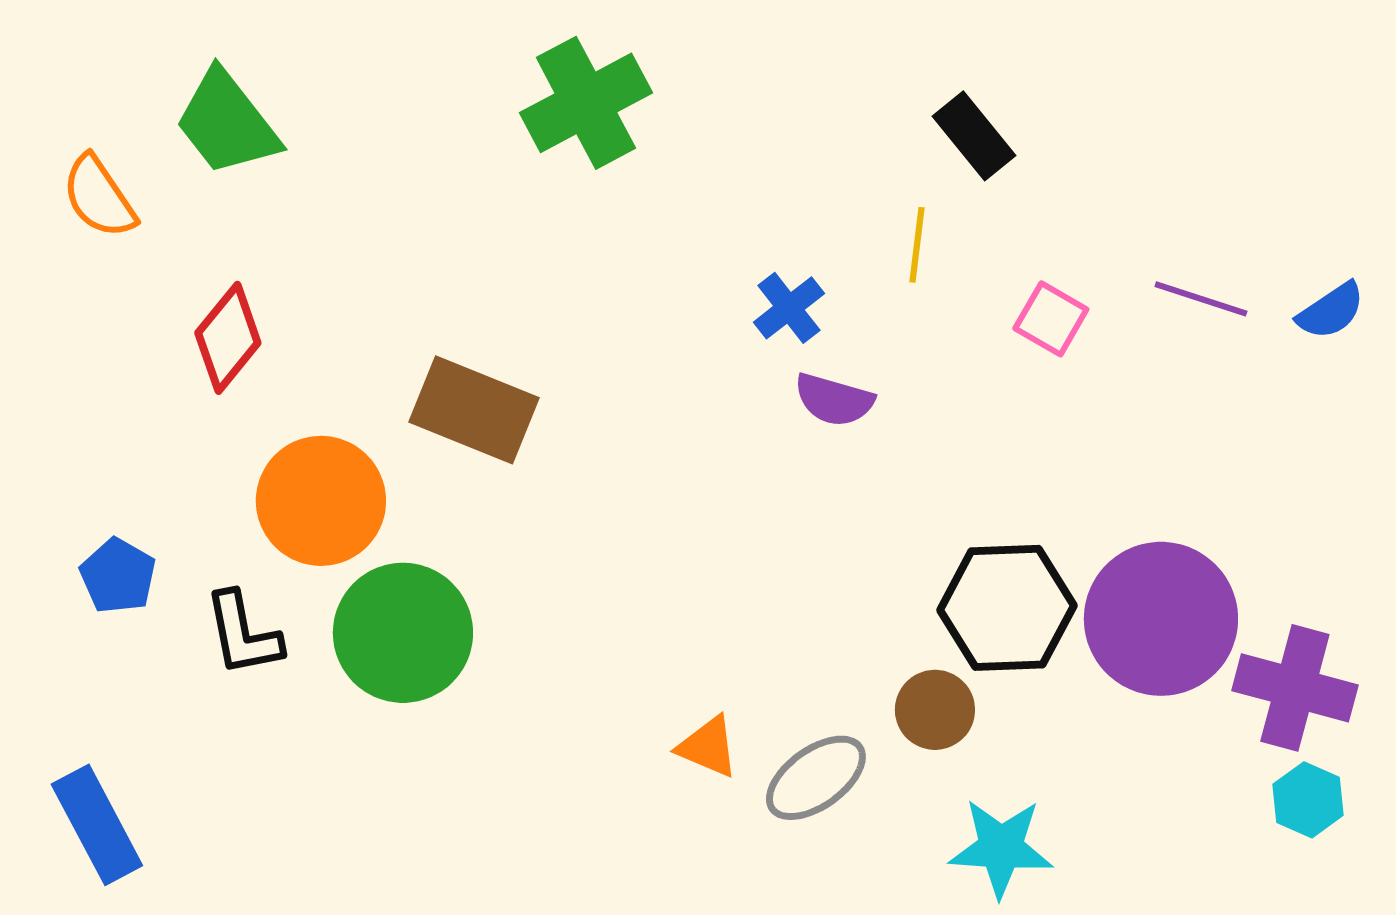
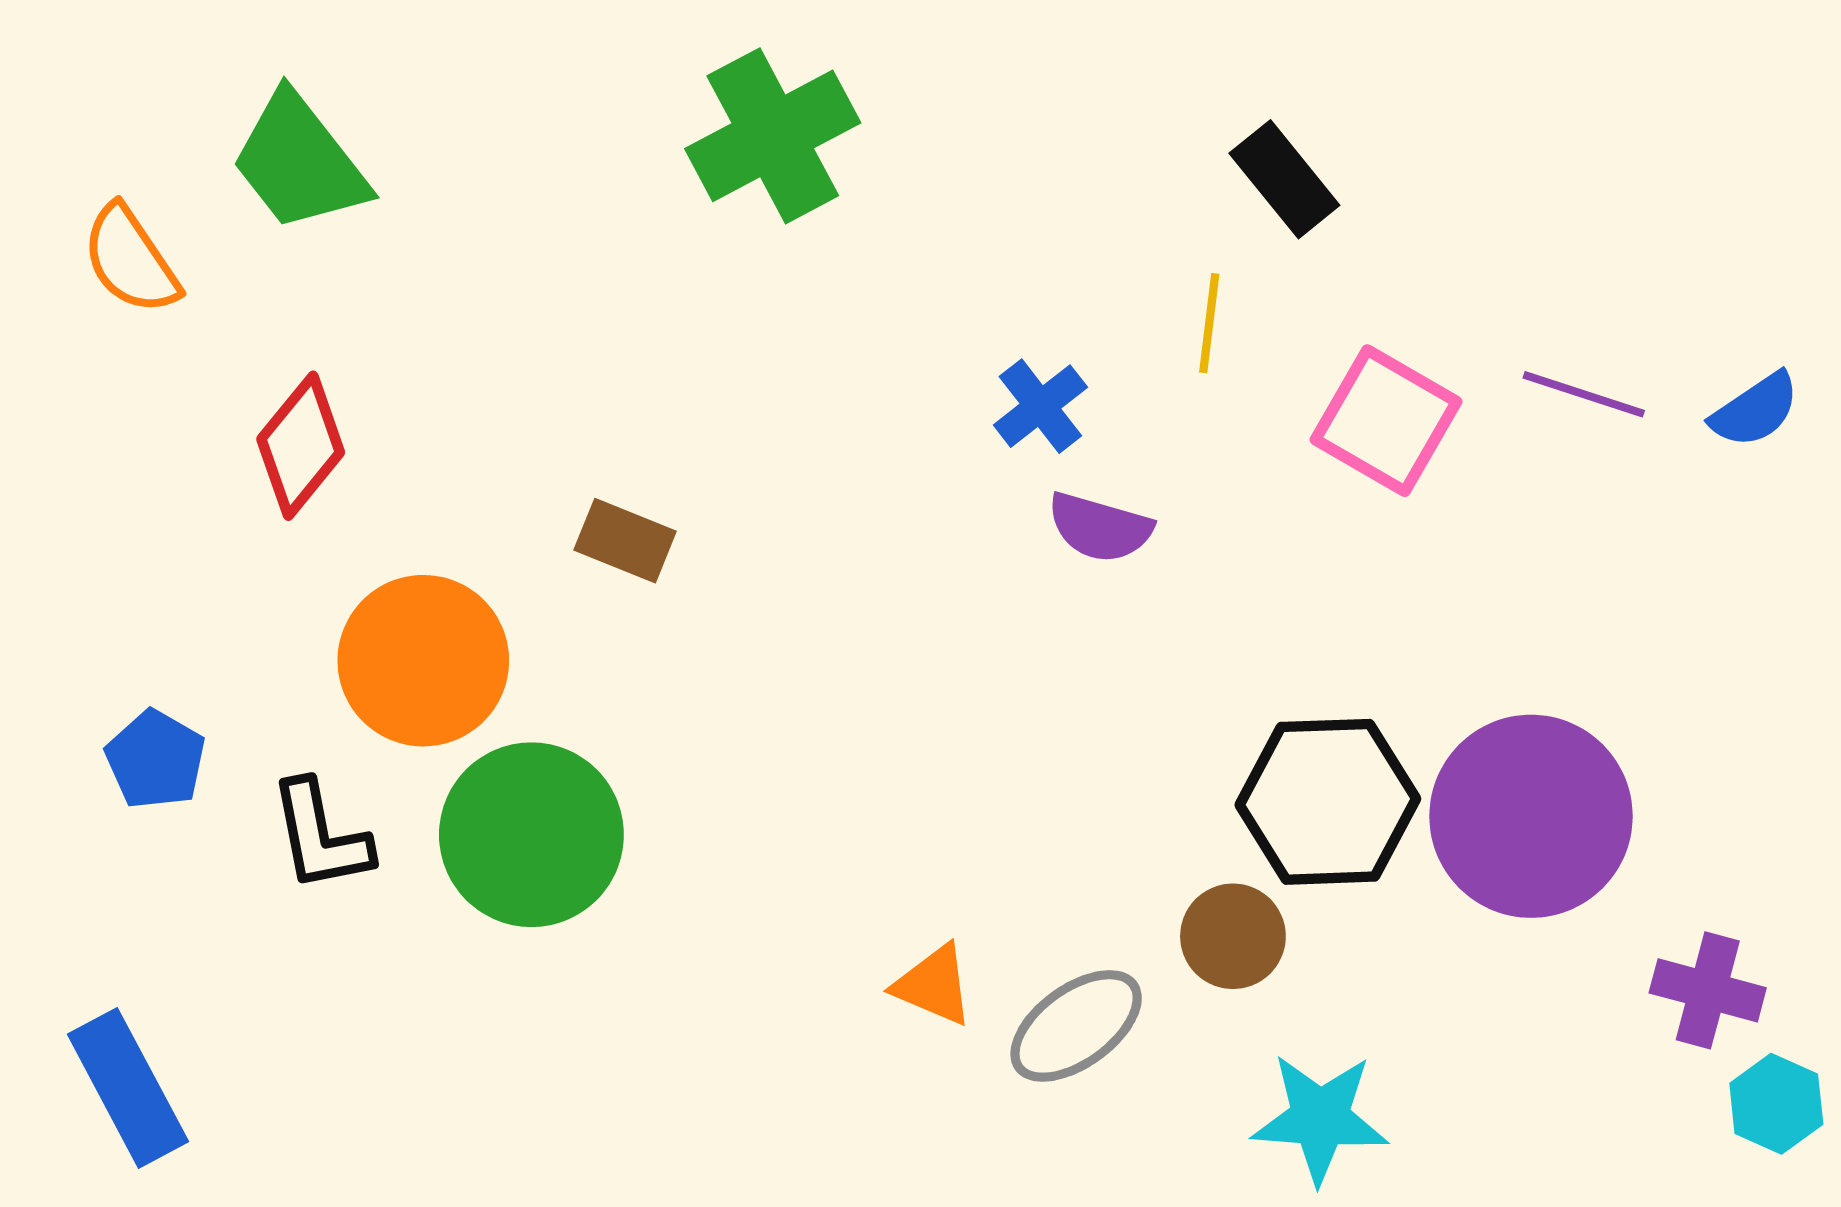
pink square: (1051, 319) -> (1386, 421), size x1.5
brown rectangle: (474, 410) -> (625, 541), size x0.6
purple cross: (1295, 688) -> (1708, 990), moved, size x0.7
cyan hexagon: (1308, 800) -> (1776, 1104), moved

